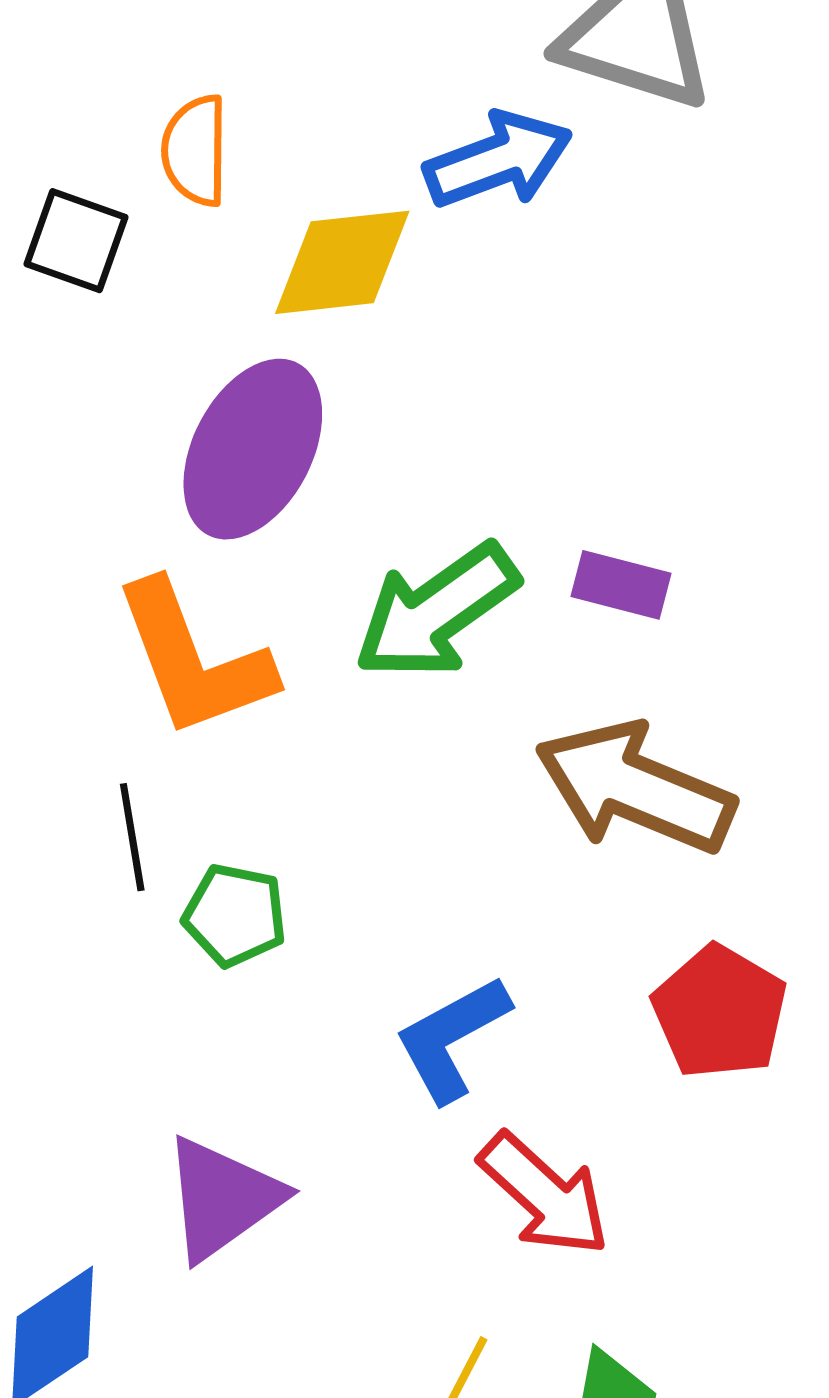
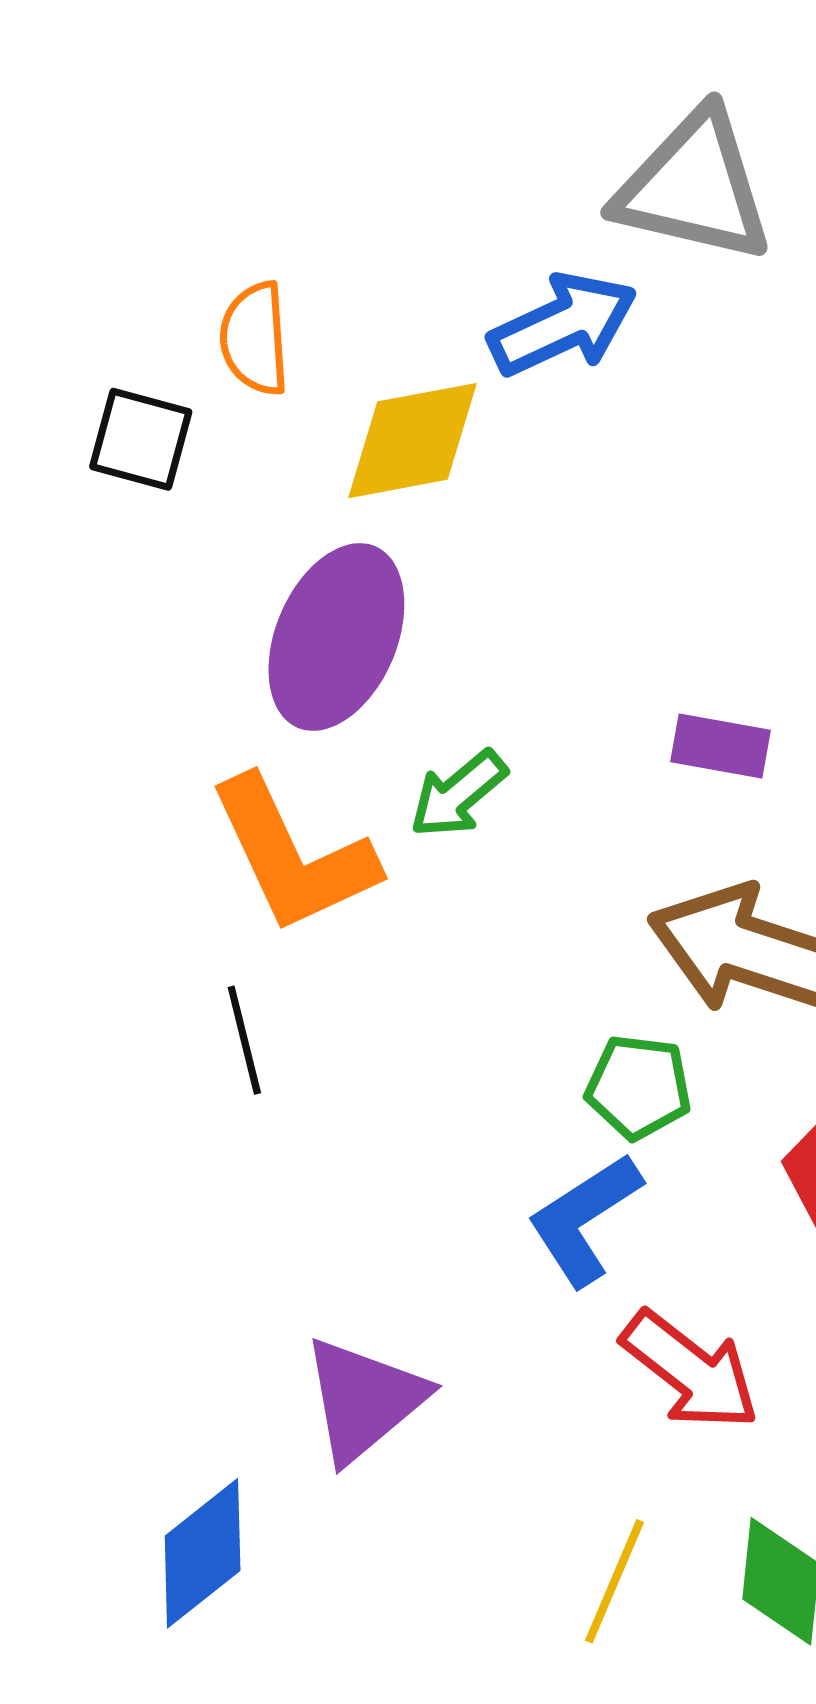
green arrow: (436, 611) -> (458, 794), moved, size x0.6
green pentagon: (235, 915) -> (638, 1087), moved

